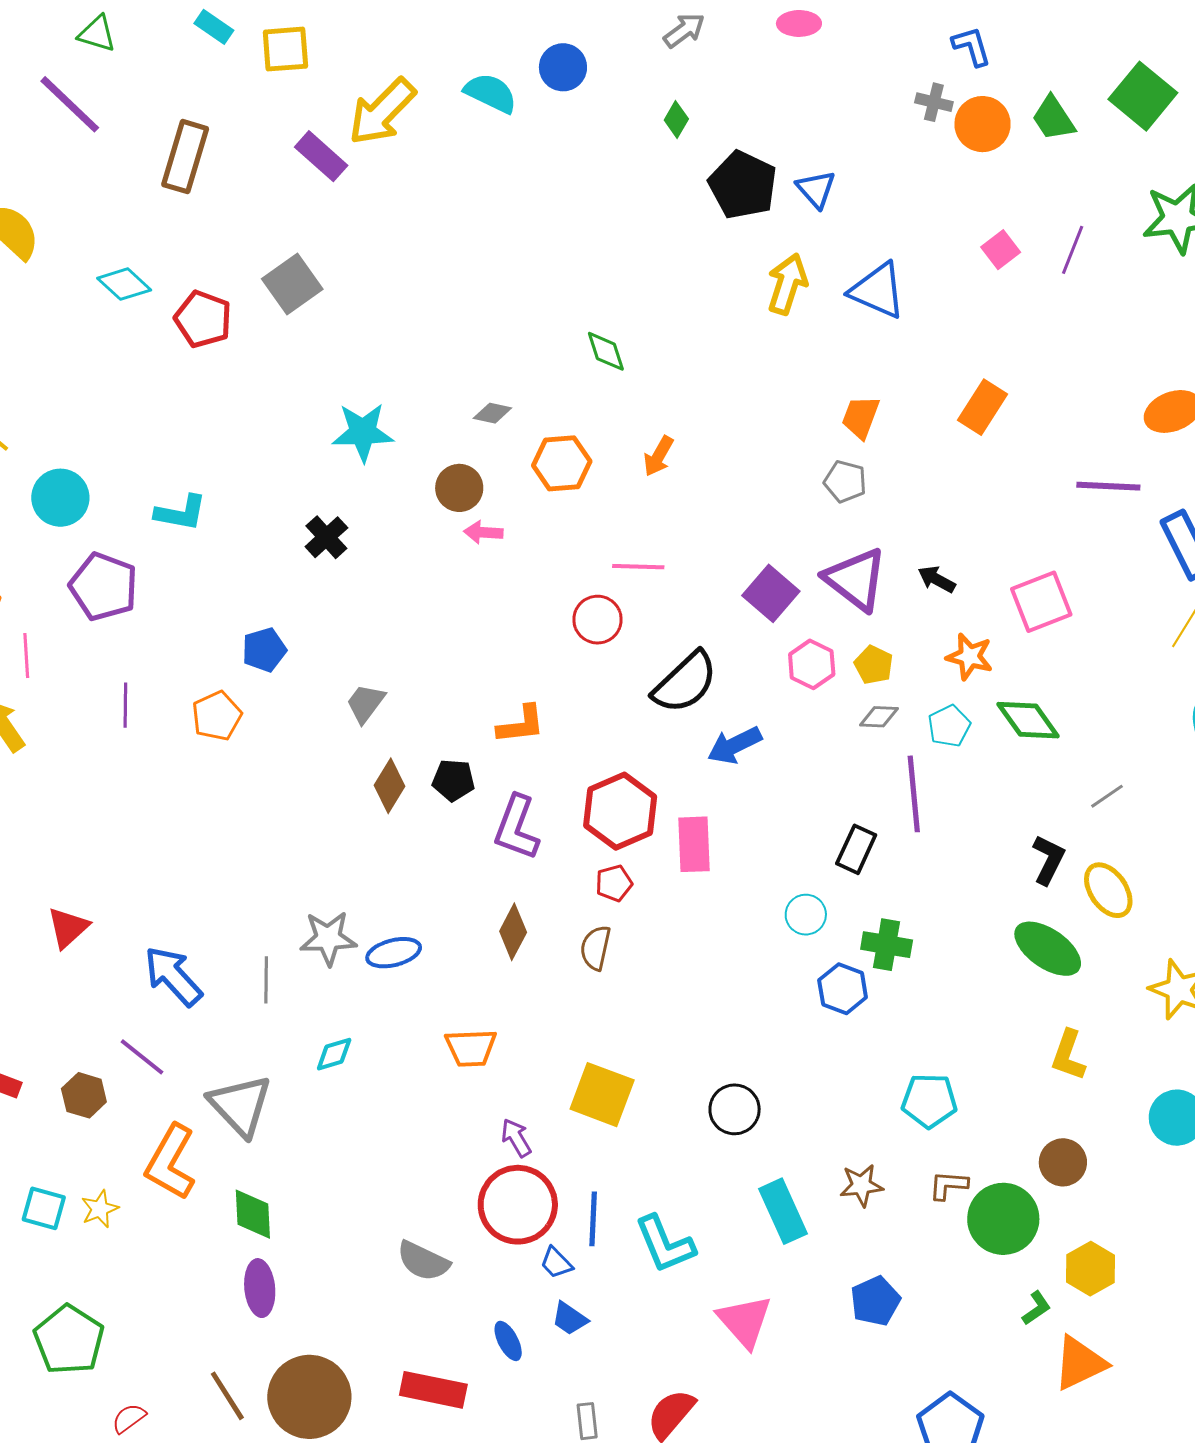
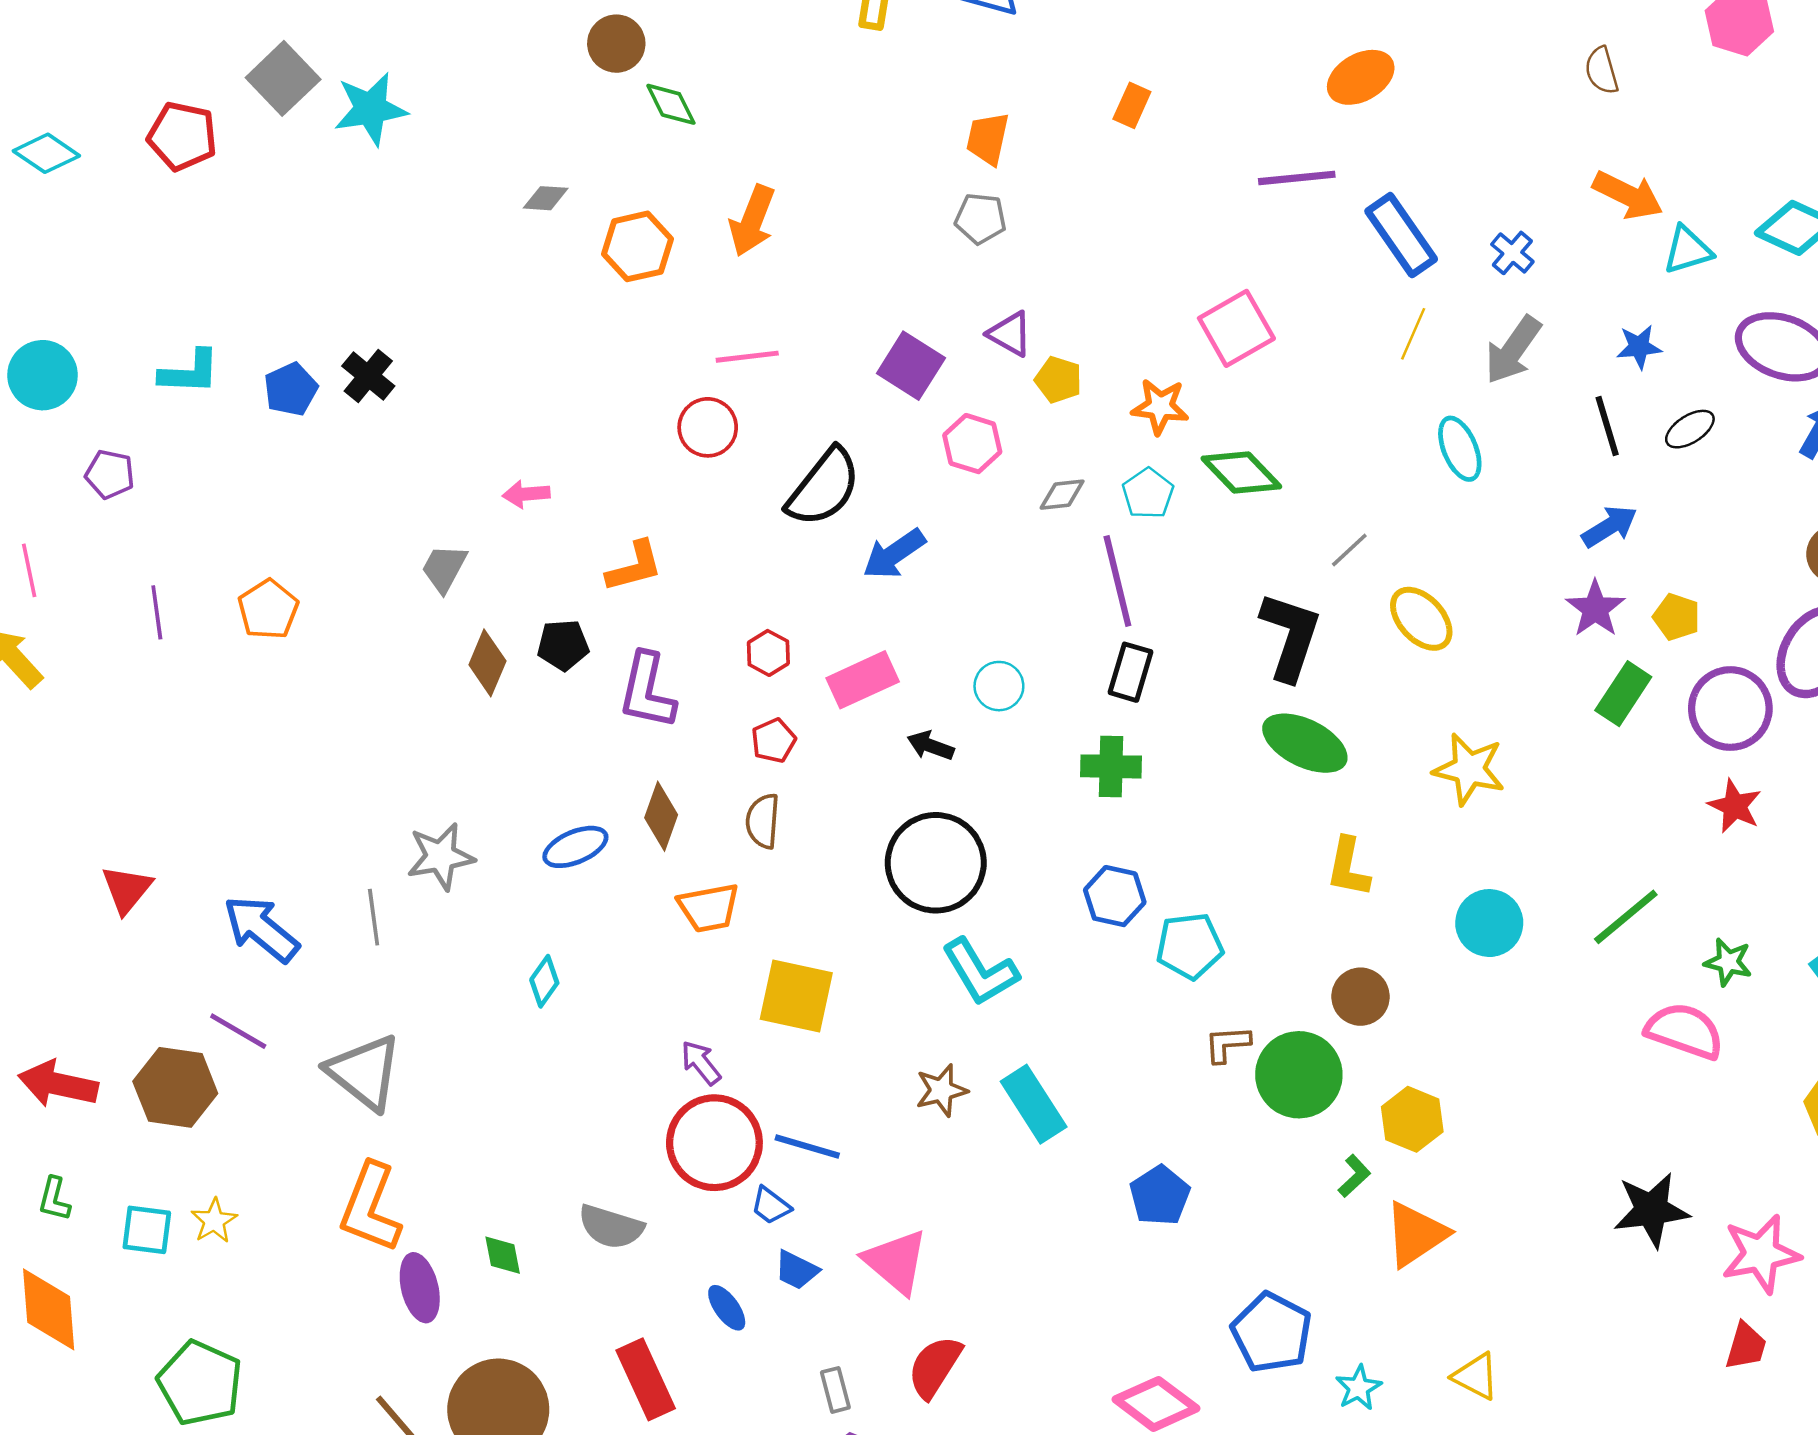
cyan diamond: (124, 284) -> (46, 153), moved
orange rectangle: (982, 407) -> (1132, 105), size x0.7
cyan star: (363, 432) -> (371, 109), moved
orange arrow: (659, 456) -> (752, 221), size x1.4
brown circle: (459, 488) -> (616, 44), moved
pink arrow: (483, 532) -> (526, 494), moved
purple triangle: (856, 579) -> (1010, 334), size x0.6
black arrow: (937, 579) -> (930, 746), moved
purple pentagon: (104, 587) -> (110, 474), size x0.6
blue pentagon: (264, 650) -> (291, 389), moved
yellow pentagon: (874, 665) -> (1058, 380), moved
red hexagon: (620, 811) -> (768, 653), size x0.5
pink rectangle: (694, 844) -> (863, 680), turned 76
black rectangle: (856, 849) -> (1131, 672), moved
black L-shape: (1048, 860) -> (1290, 636), size x1.5
yellow ellipse: (1108, 890) -> (1421, 619), moved
cyan circle: (806, 915) -> (999, 686), moved
blue ellipse: (394, 953) -> (575, 847), moved
blue hexagon: (843, 989) -> (1115, 896), moved
orange trapezoid: (471, 1048) -> (709, 908), moved
cyan diamond: (334, 1054) -> (544, 981), moved, turned -30
brown hexagon: (84, 1095) -> (175, 1087), size x1.5
black circle: (735, 1109) -> (936, 863), moved, size x1.6
orange L-shape: (171, 1162) -> (370, 1208), moved
brown star: (861, 1185) -> (941, 1090), moved
green diamond: (253, 1214) -> (503, 1255), moved, size x0.7
blue line: (593, 1219) -> (807, 1146), turned -68
cyan L-shape: (665, 1244) -> (980, 972), moved
pink triangle: (745, 1321) -> (896, 1262), moved
red rectangle: (433, 1390) -> (646, 1379), turned 62

